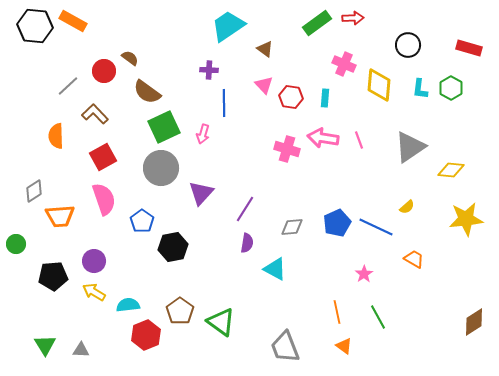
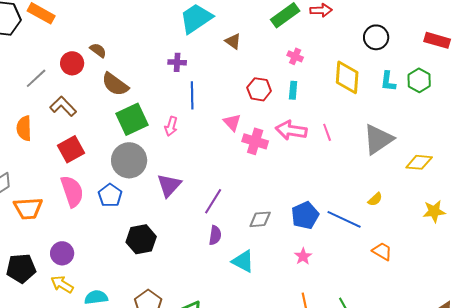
pink cross: (344, 64) -> (295, 56), moved, size x0.7
pink triangle: (264, 85) -> (232, 122), moved
yellow star: (466, 219) -> (434, 211), size x0.7
blue pentagon: (142, 221) -> (110, 195), moved
pink star: (364, 274) -> (303, 256), moved

